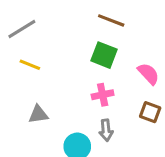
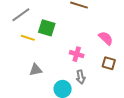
green square: (104, 55) -> (47, 28), moved
pink cross: (103, 95) -> (77, 54), turned 32

